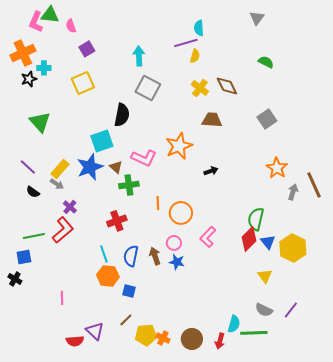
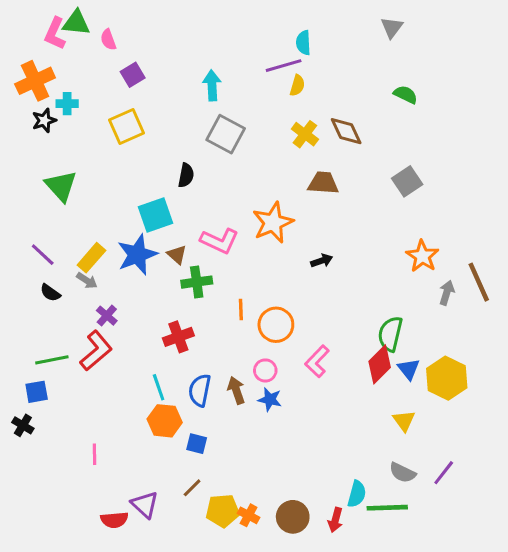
black semicircle: (122, 115) -> (186, 175), size x0.7

